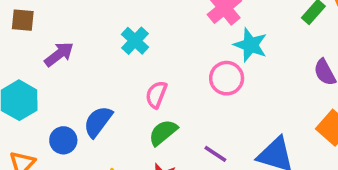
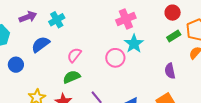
cyan cross: (135, 41) -> (57, 20), moved
blue semicircle: (98, 122) -> (41, 44), moved

